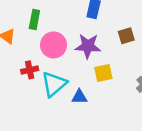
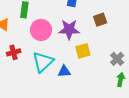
red cross: (30, 70) -> (14, 52), moved

